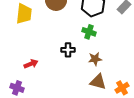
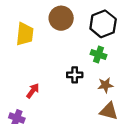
red arrow: (31, 64) -> (33, 91), turned -32

